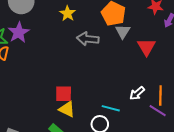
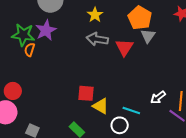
gray arrow: (88, 39) -> (97, 39), moved
red triangle: (146, 47) -> (124, 47), moved
yellow triangle: (67, 109) -> (101, 106), moved

